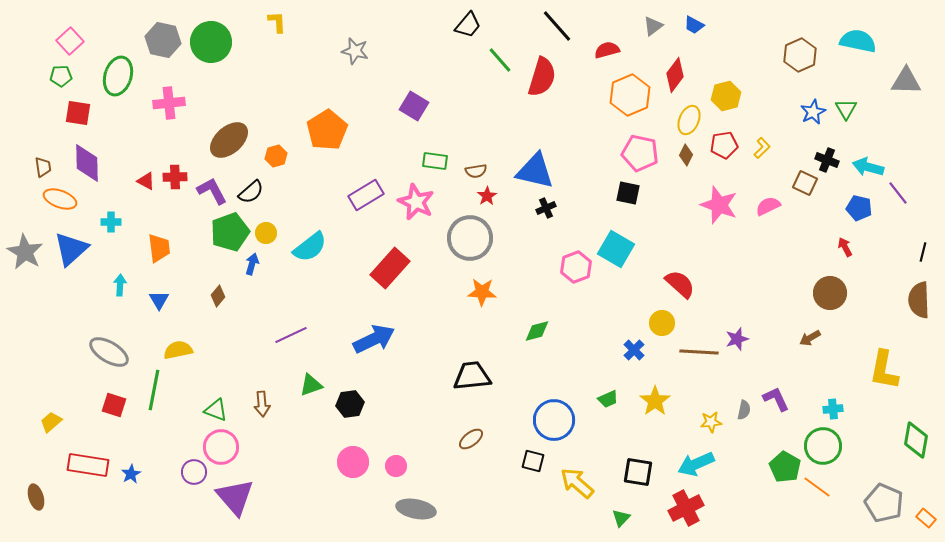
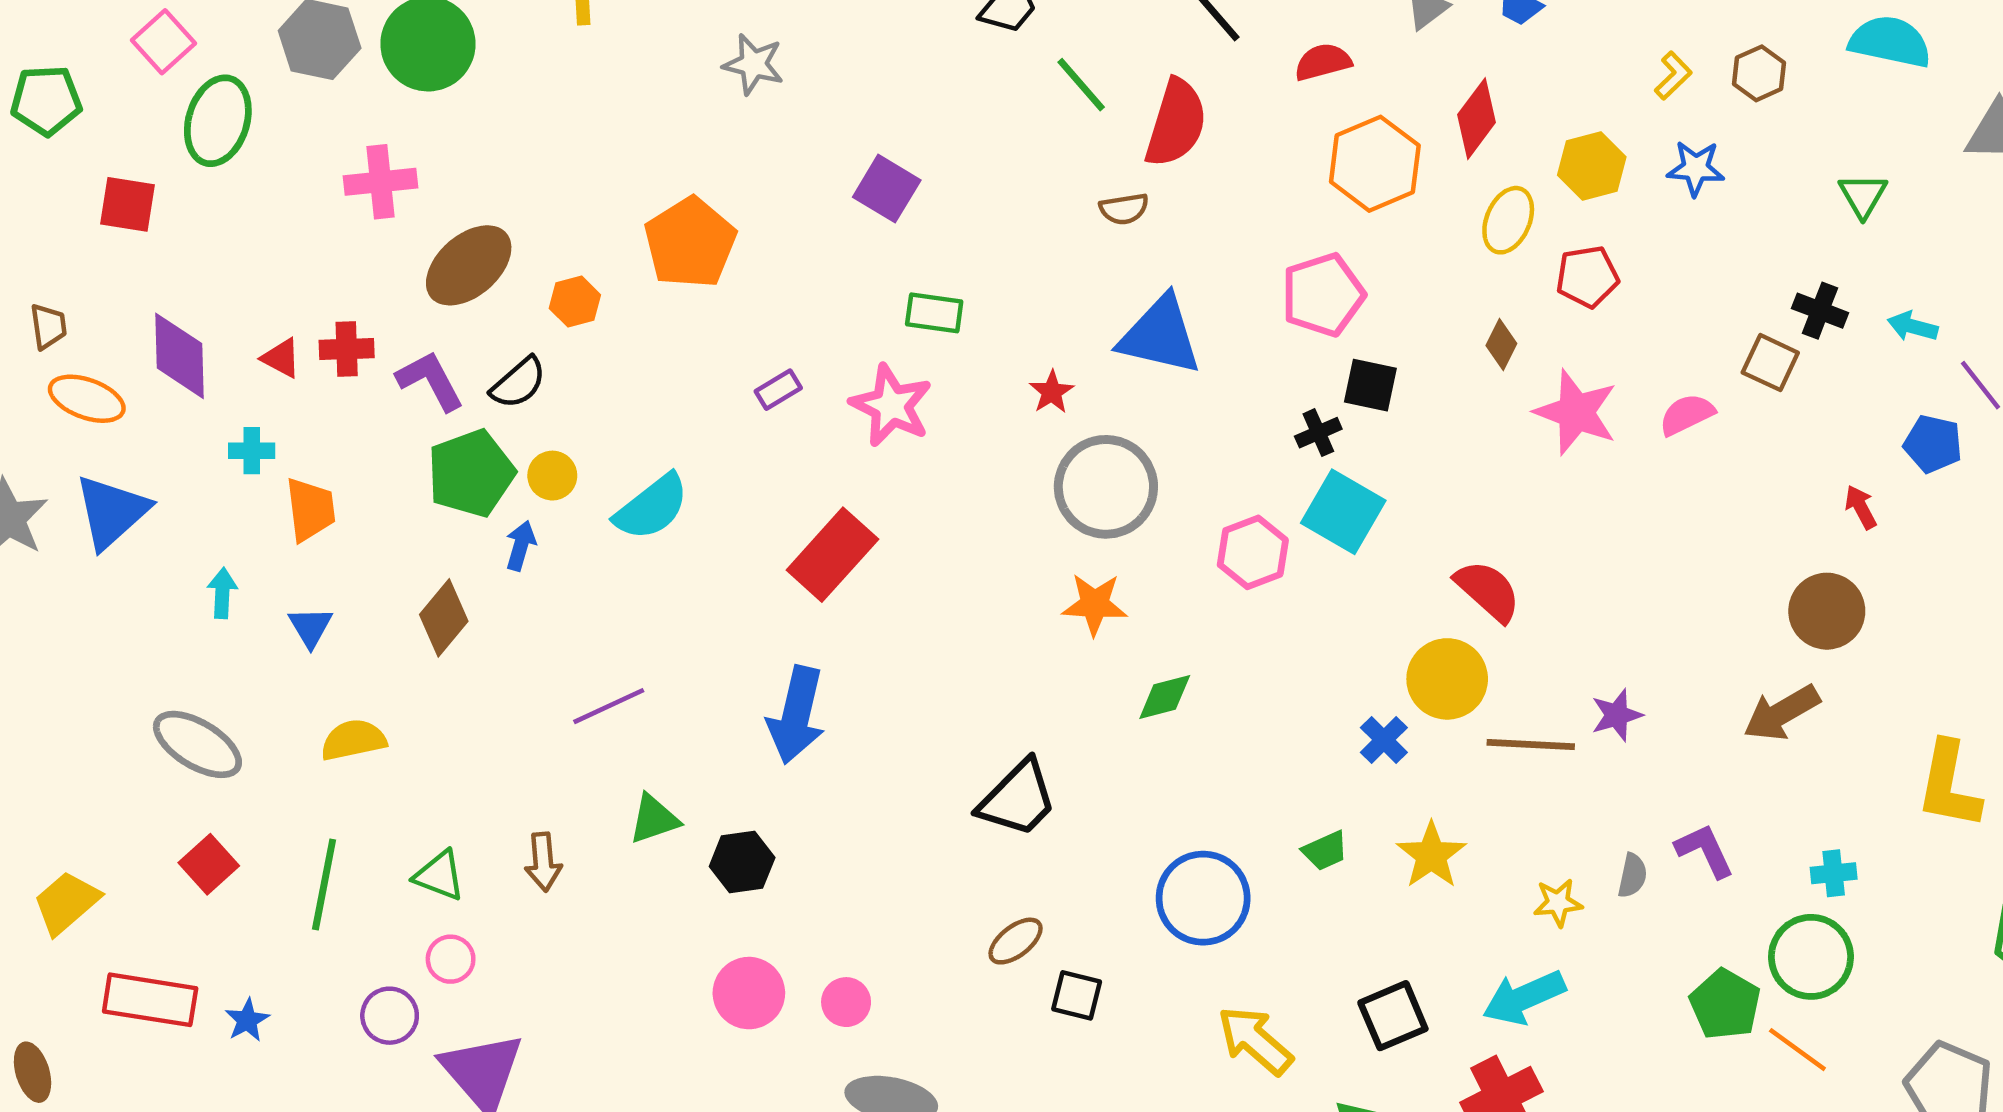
pink square: (70, 41) -> (164, 42), moved
brown hexagon: (800, 55) -> (1759, 73), size x0.7
green pentagon: (61, 76) -> (46, 100), moved, size x1.4
pink cross: (169, 103) -> (381, 182), moved
blue star: (813, 112) -> (1696, 168), moved, turned 30
yellow L-shape: (762, 148) -> (1673, 76), moved
pink pentagon: (640, 153) -> (1323, 295), moved, turned -30
brown diamond: (686, 155) -> (1501, 344), moved
purple diamond: (87, 163) -> (179, 356), moved
cyan arrow: (868, 167) -> (1913, 326), size x0.7
brown semicircle: (476, 171) -> (1124, 209), moved
purple rectangle: (366, 195) -> (778, 390), size x0.6
black cross: (546, 208) -> (1318, 433), moved
blue pentagon: (859, 208) -> (1933, 444), moved
cyan cross: (111, 222) -> (252, 451), moved
gray circle: (470, 238) -> (1106, 487), moved
orange star: (482, 292) -> (1095, 604), moved
brown diamond: (218, 296) -> (444, 618), size x1.5
yellow circle: (662, 323) -> (1447, 679), size x1.4
brown arrow: (810, 338) -> (1782, 713), size x1.6
blue arrow: (374, 339) -> (796, 715), turned 129
black trapezoid: (472, 376) -> (1018, 799), turned 141
green line: (154, 390) -> (324, 885), moved
red square: (114, 405) -> (209, 864), turned 30
yellow trapezoid: (51, 422) -> (66, 903), size x1.4
pink circle: (221, 447) -> (451, 959), size x0.6
black square: (533, 461) -> (1077, 995), moved
black square: (638, 472) -> (1393, 1016), turned -32

